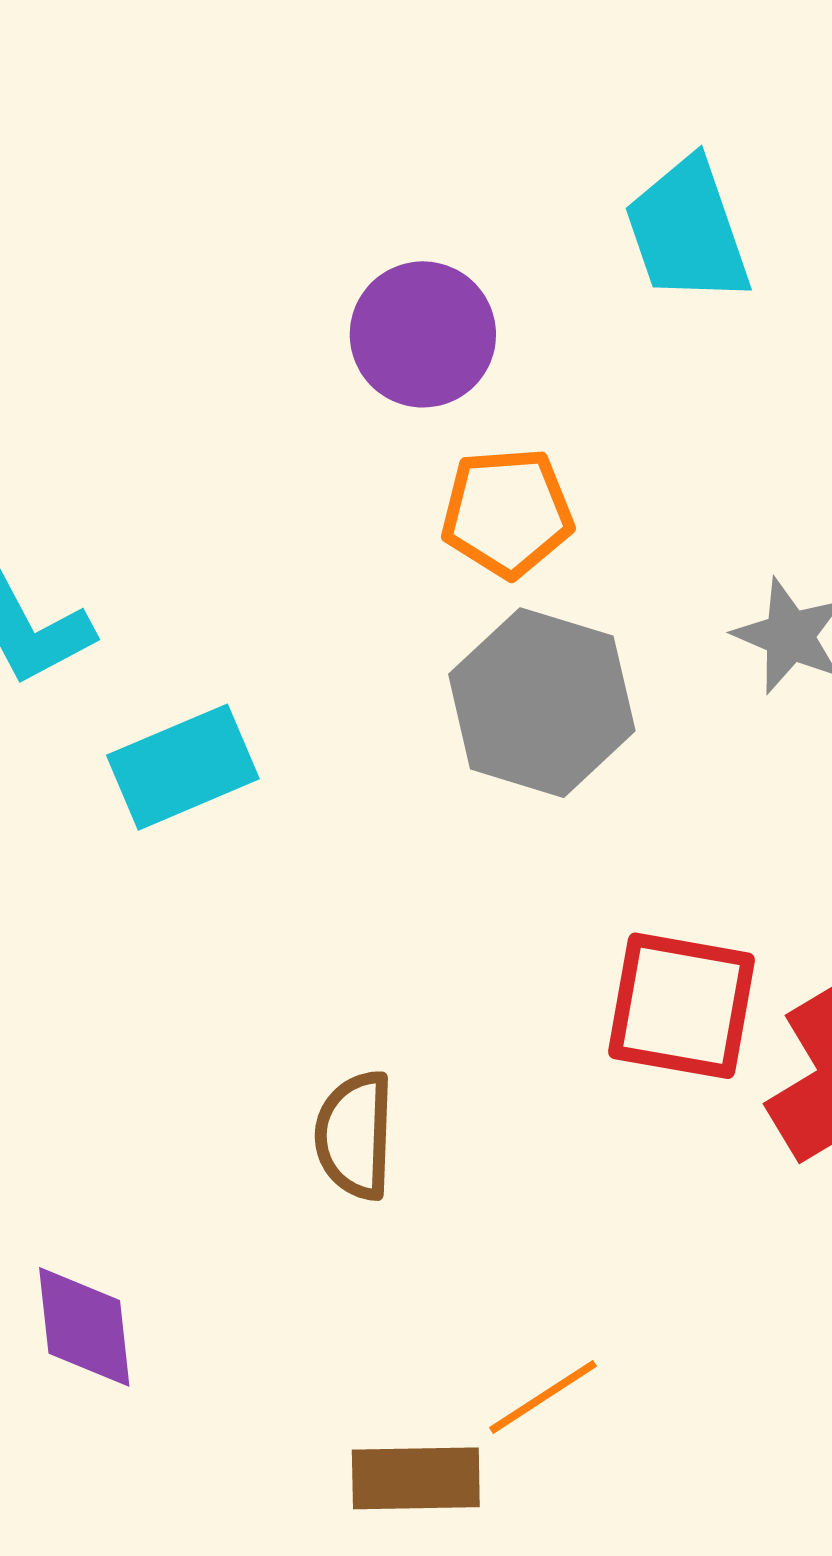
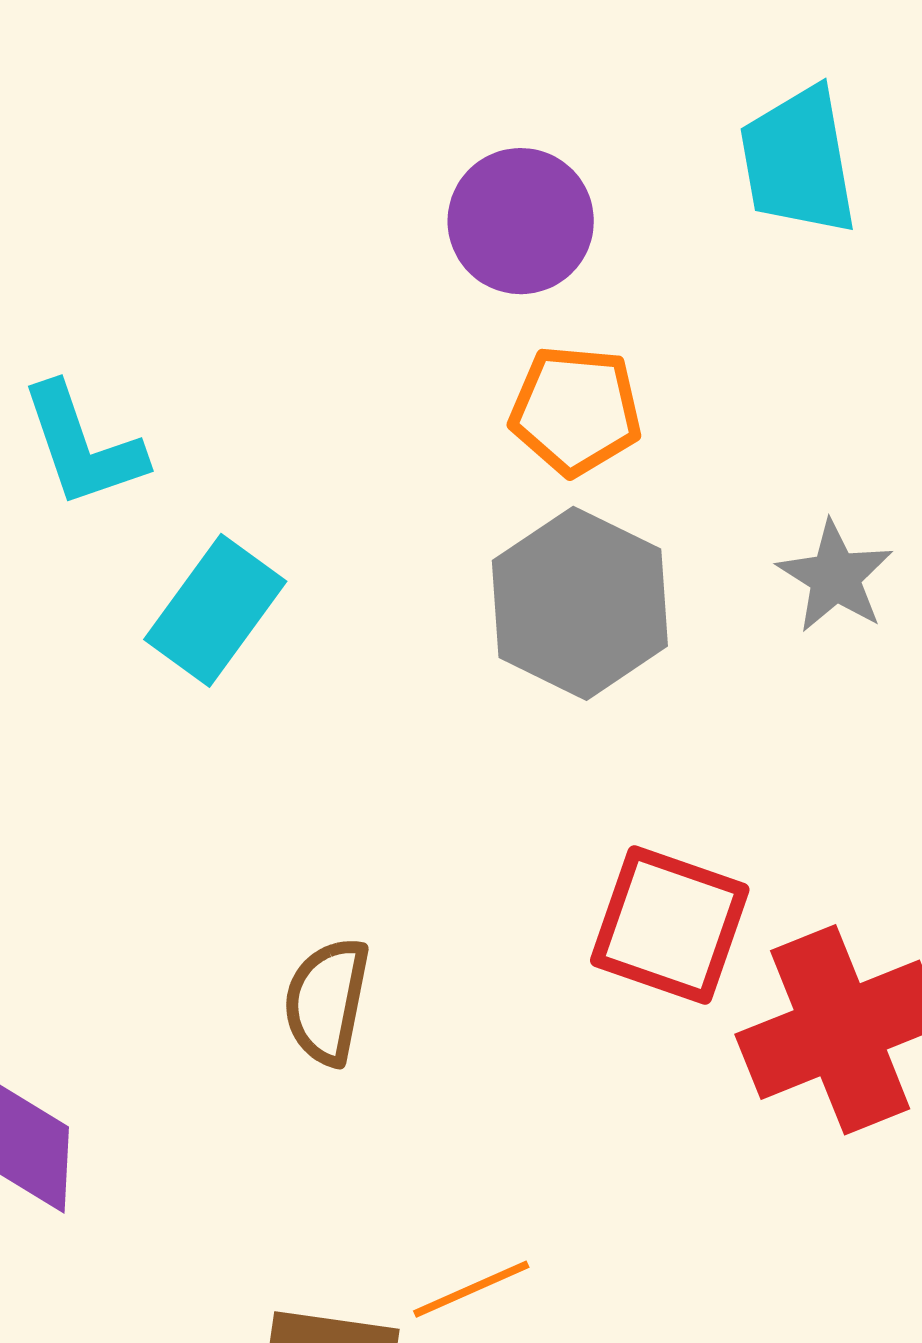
cyan rectangle: (183, 767) -> (215, 610), turned -40

